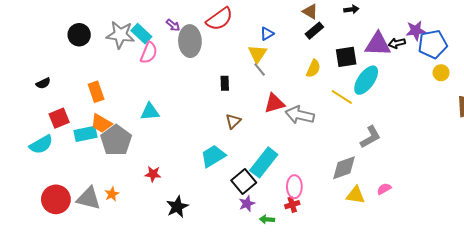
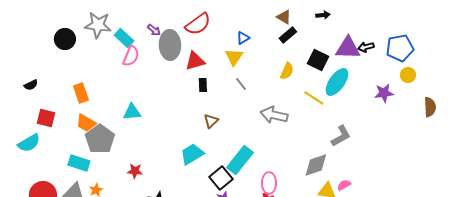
purple star: (416, 31) -> (384, 93), moved
gray star: (120, 35) -> (98, 25), moved
black square: (346, 57) -> (318, 60), turned 35
gray line: (260, 70) -> (241, 84), moved
red triangle: (274, 103) -> (195, 61), moved
red square: (59, 118) -> (46, 118), turned 36
cyan rectangle: (85, 134) -> (79, 163), moved, turned 30
pink semicircle: (384, 189) -> (344, 185), moved

